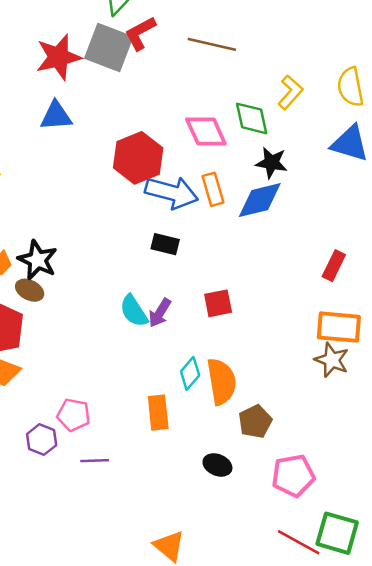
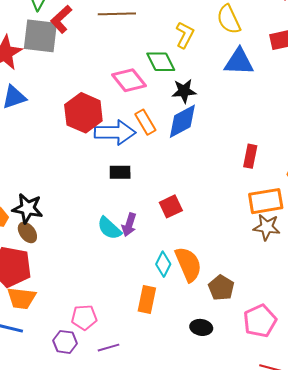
brown ellipse: (30, 290) -> (27, 232), turned 40
orange rectangle: (158, 413) -> (147, 300), turned 32

